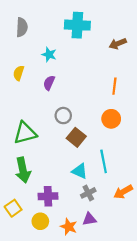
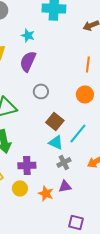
purple semicircle: (49, 83) -> (28, 61), size x1.5
brown square: (76, 137) -> (55, 121), moved
cyan line: (104, 161) -> (78, 133), turned 50

